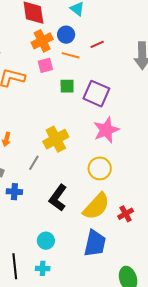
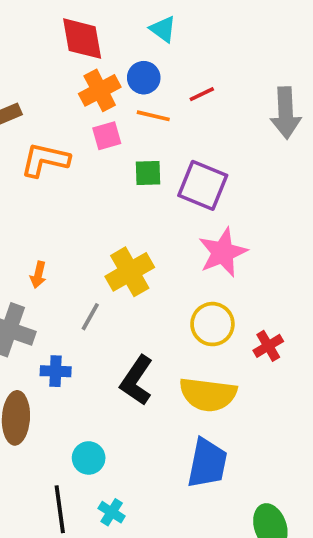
yellow semicircle: (96, 206) -> (208, 394), turned 56
red cross: (126, 214) -> (268, 346), moved
cyan circle: (46, 241) -> (89, 458), moved
cyan cross: (43, 268) -> (112, 512), turned 32

